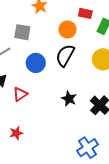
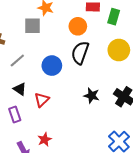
gray square: (22, 32) -> (33, 26), moved

